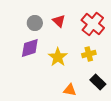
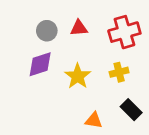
red triangle: (59, 21) -> (79, 28), turned -48
red cross: (93, 24) -> (124, 32), turned 35

